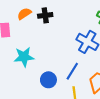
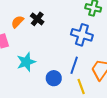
black cross: (45, 15) -> (37, 19), turned -32

